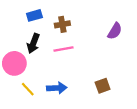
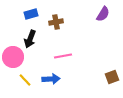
purple semicircle: (115, 31) -> (103, 14), moved
pink line: (63, 49) -> (63, 56), moved
brown square: (103, 86) -> (112, 77), moved

